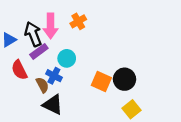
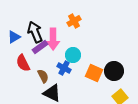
pink arrow: (51, 26) -> (53, 39), moved
cyan circle: (67, 58) -> (73, 55), moved
blue cross: (54, 76) -> (64, 68), moved

